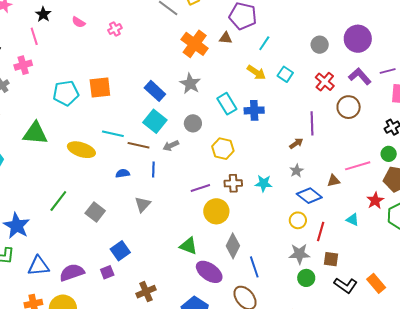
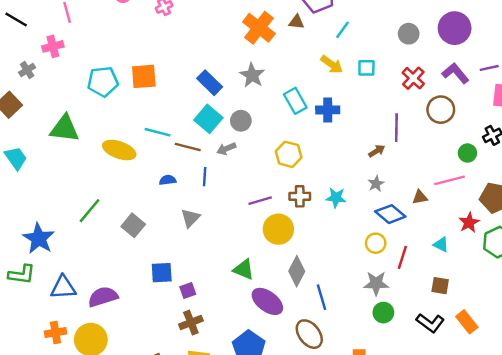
cyan square: (285, 74) -> (366, 68), turned -35
gray circle: (193, 123) -> (241, 121), moved
green circle: (389, 154) -> (467, 153), moved
blue square: (120, 251) -> (162, 273), turned 30
brown square: (331, 259) -> (440, 286), moved
purple square: (107, 272) -> (188, 290), moved

